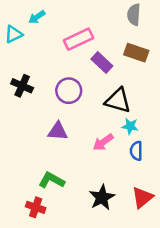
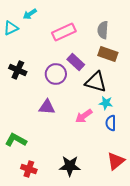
gray semicircle: (134, 15) -> (103, 30), moved
brown rectangle: (136, 53) -> (108, 54), moved
purple rectangle: (102, 62) -> (76, 62), moved
green L-shape: (52, 180) -> (16, 140), moved
black star: (102, 197) -> (70, 166), moved, turned 30

